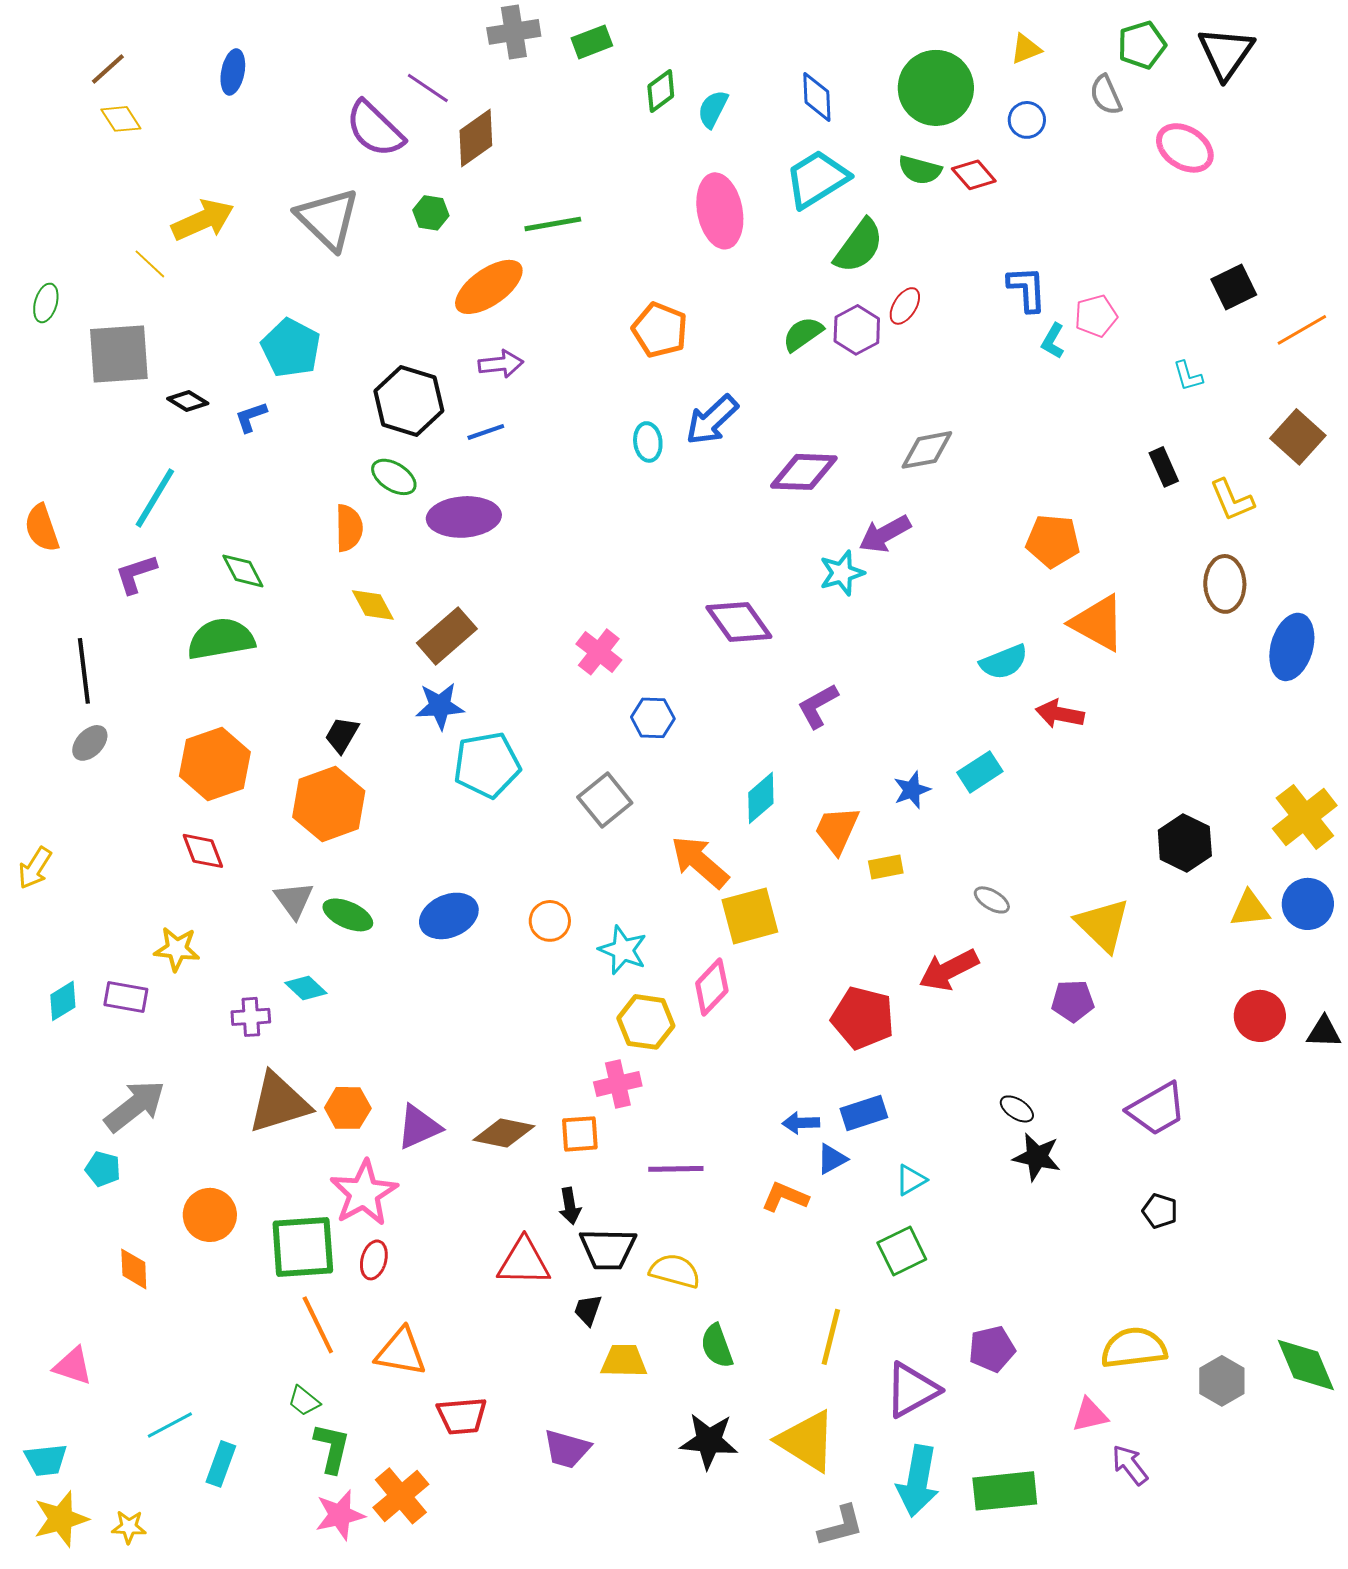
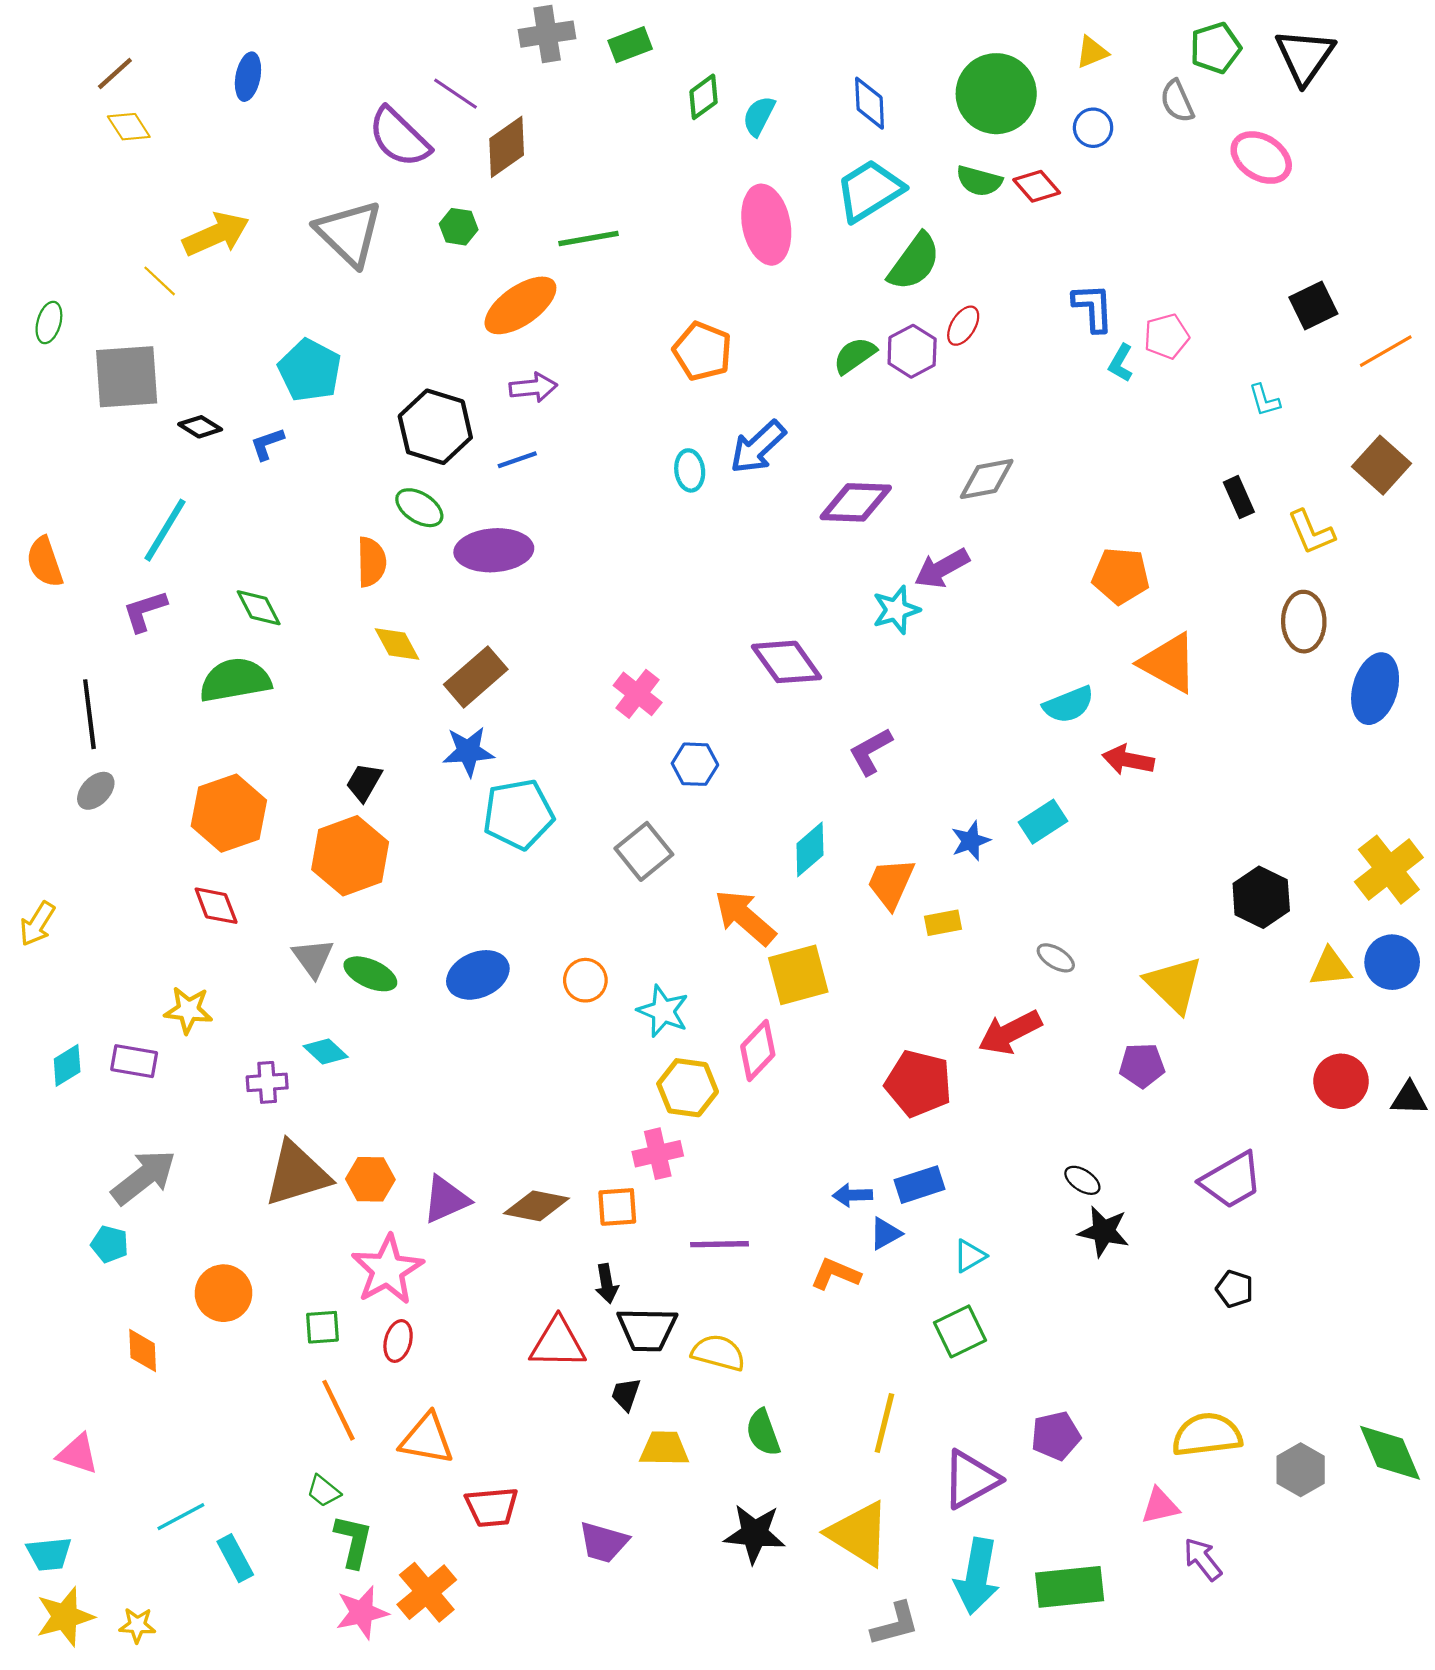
green square: (303, 1247) -> (322, 1327), size x0.5
cyan rectangle: (221, 1464) -> (235, 1558), turned -48

